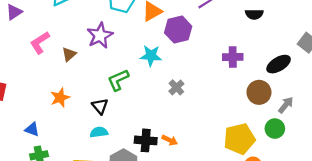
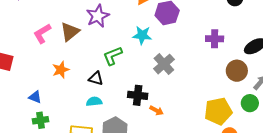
pink L-shape: (40, 43) -> (42, 33), moved
brown triangle: (69, 54) -> (70, 32), size x1.5
gray cross: (176, 87) -> (164, 64), size x1.5
black triangle: (100, 106) -> (96, 78), turned -35
black cross: (146, 140) -> (138, 95), moved

